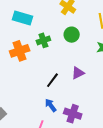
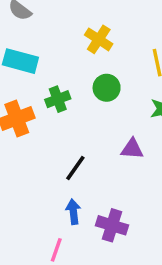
purple triangle: (78, 73) -> (132, 149), moved, turned 32
blue arrow: (51, 105) -> (73, 212), turned 32

